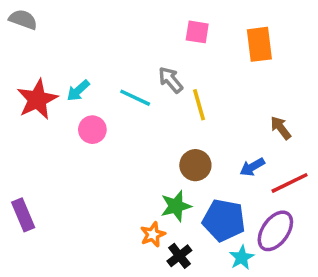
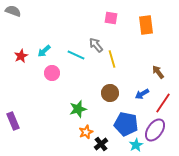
red star: (37, 99) -> (21, 56), size x0.6
red line: (290, 183) -> (163, 103), turned -30
green star: (176, 206) -> (78, 109), moved

